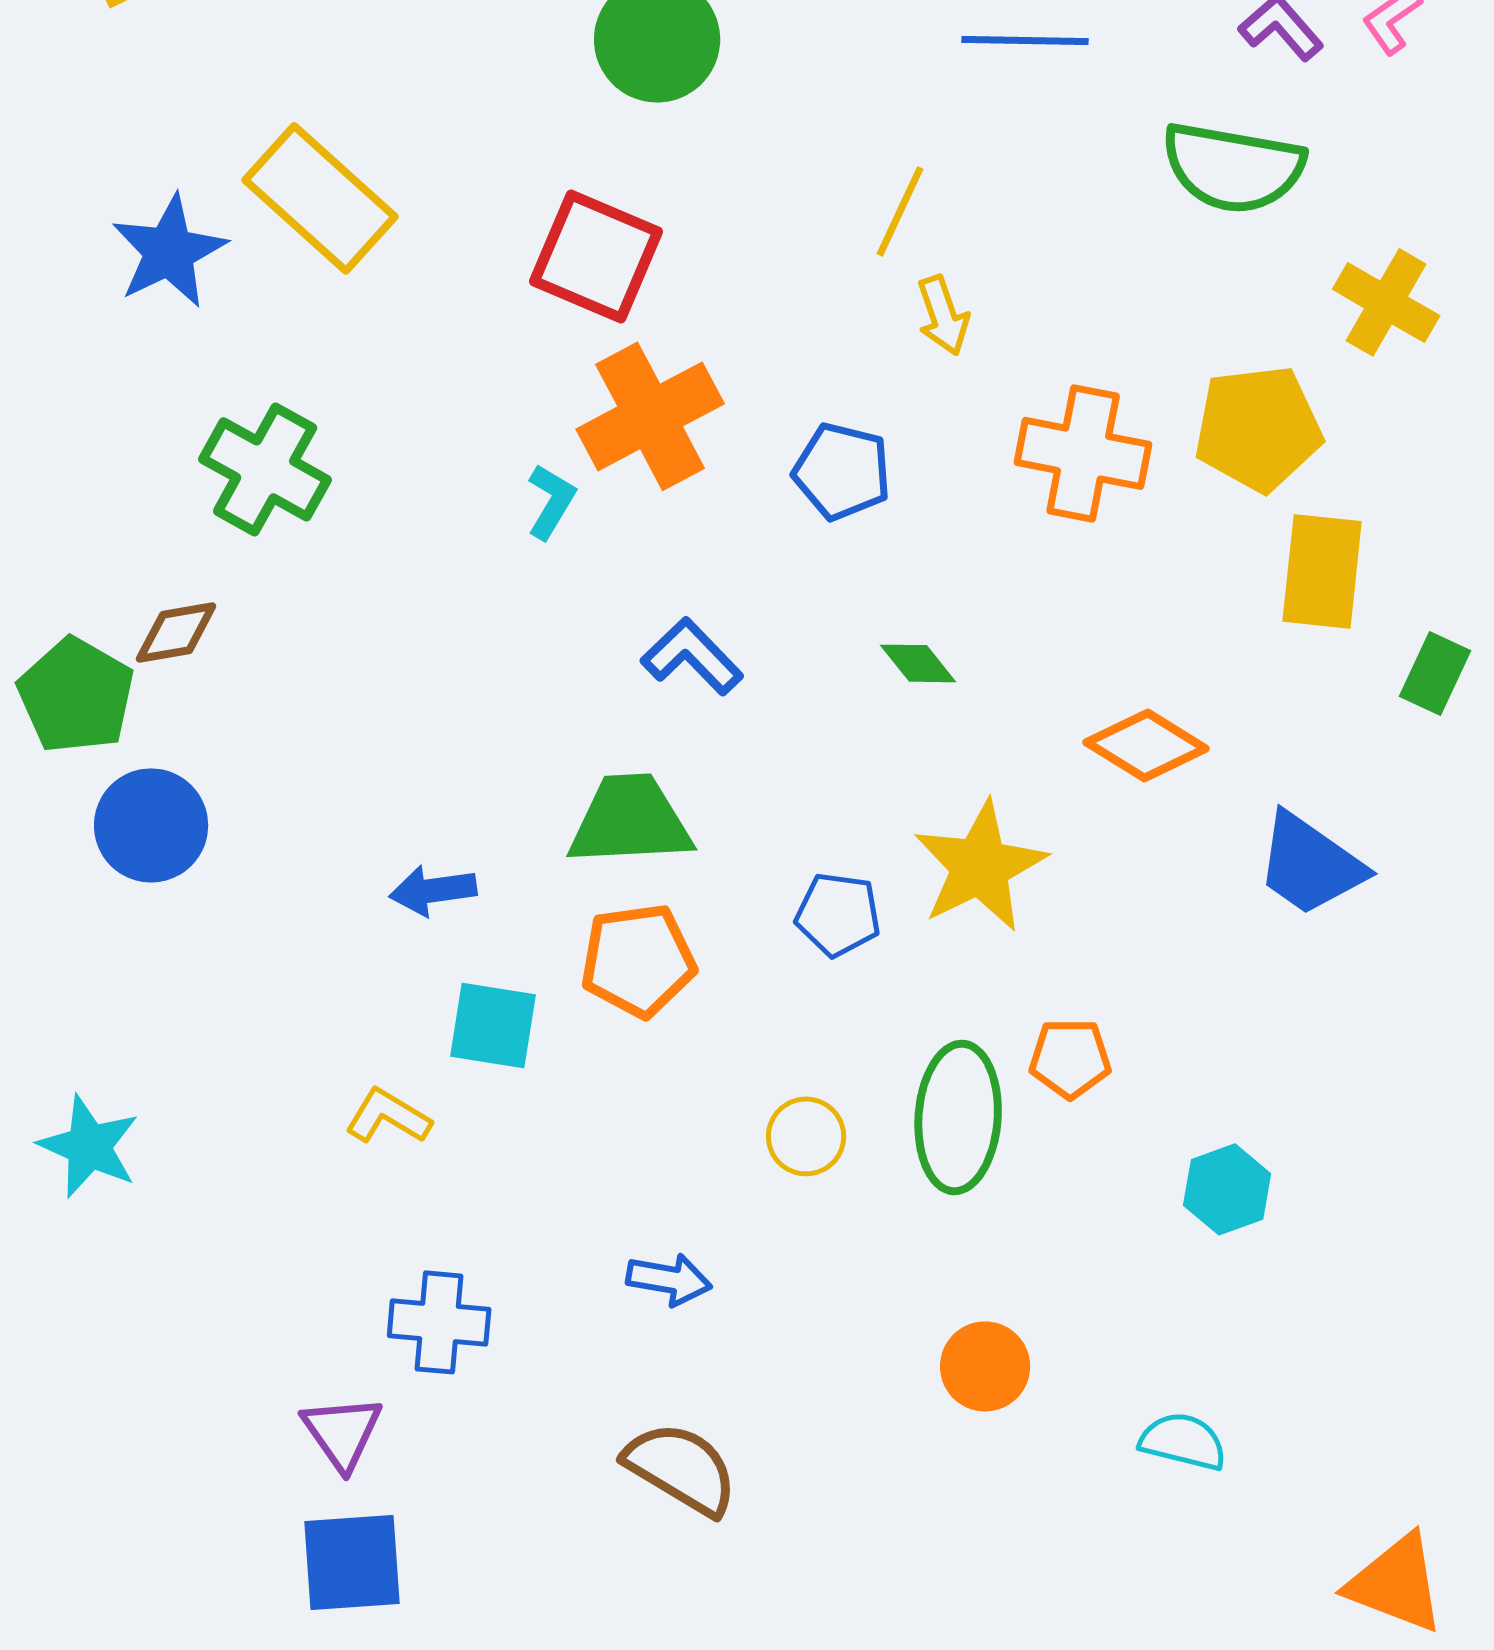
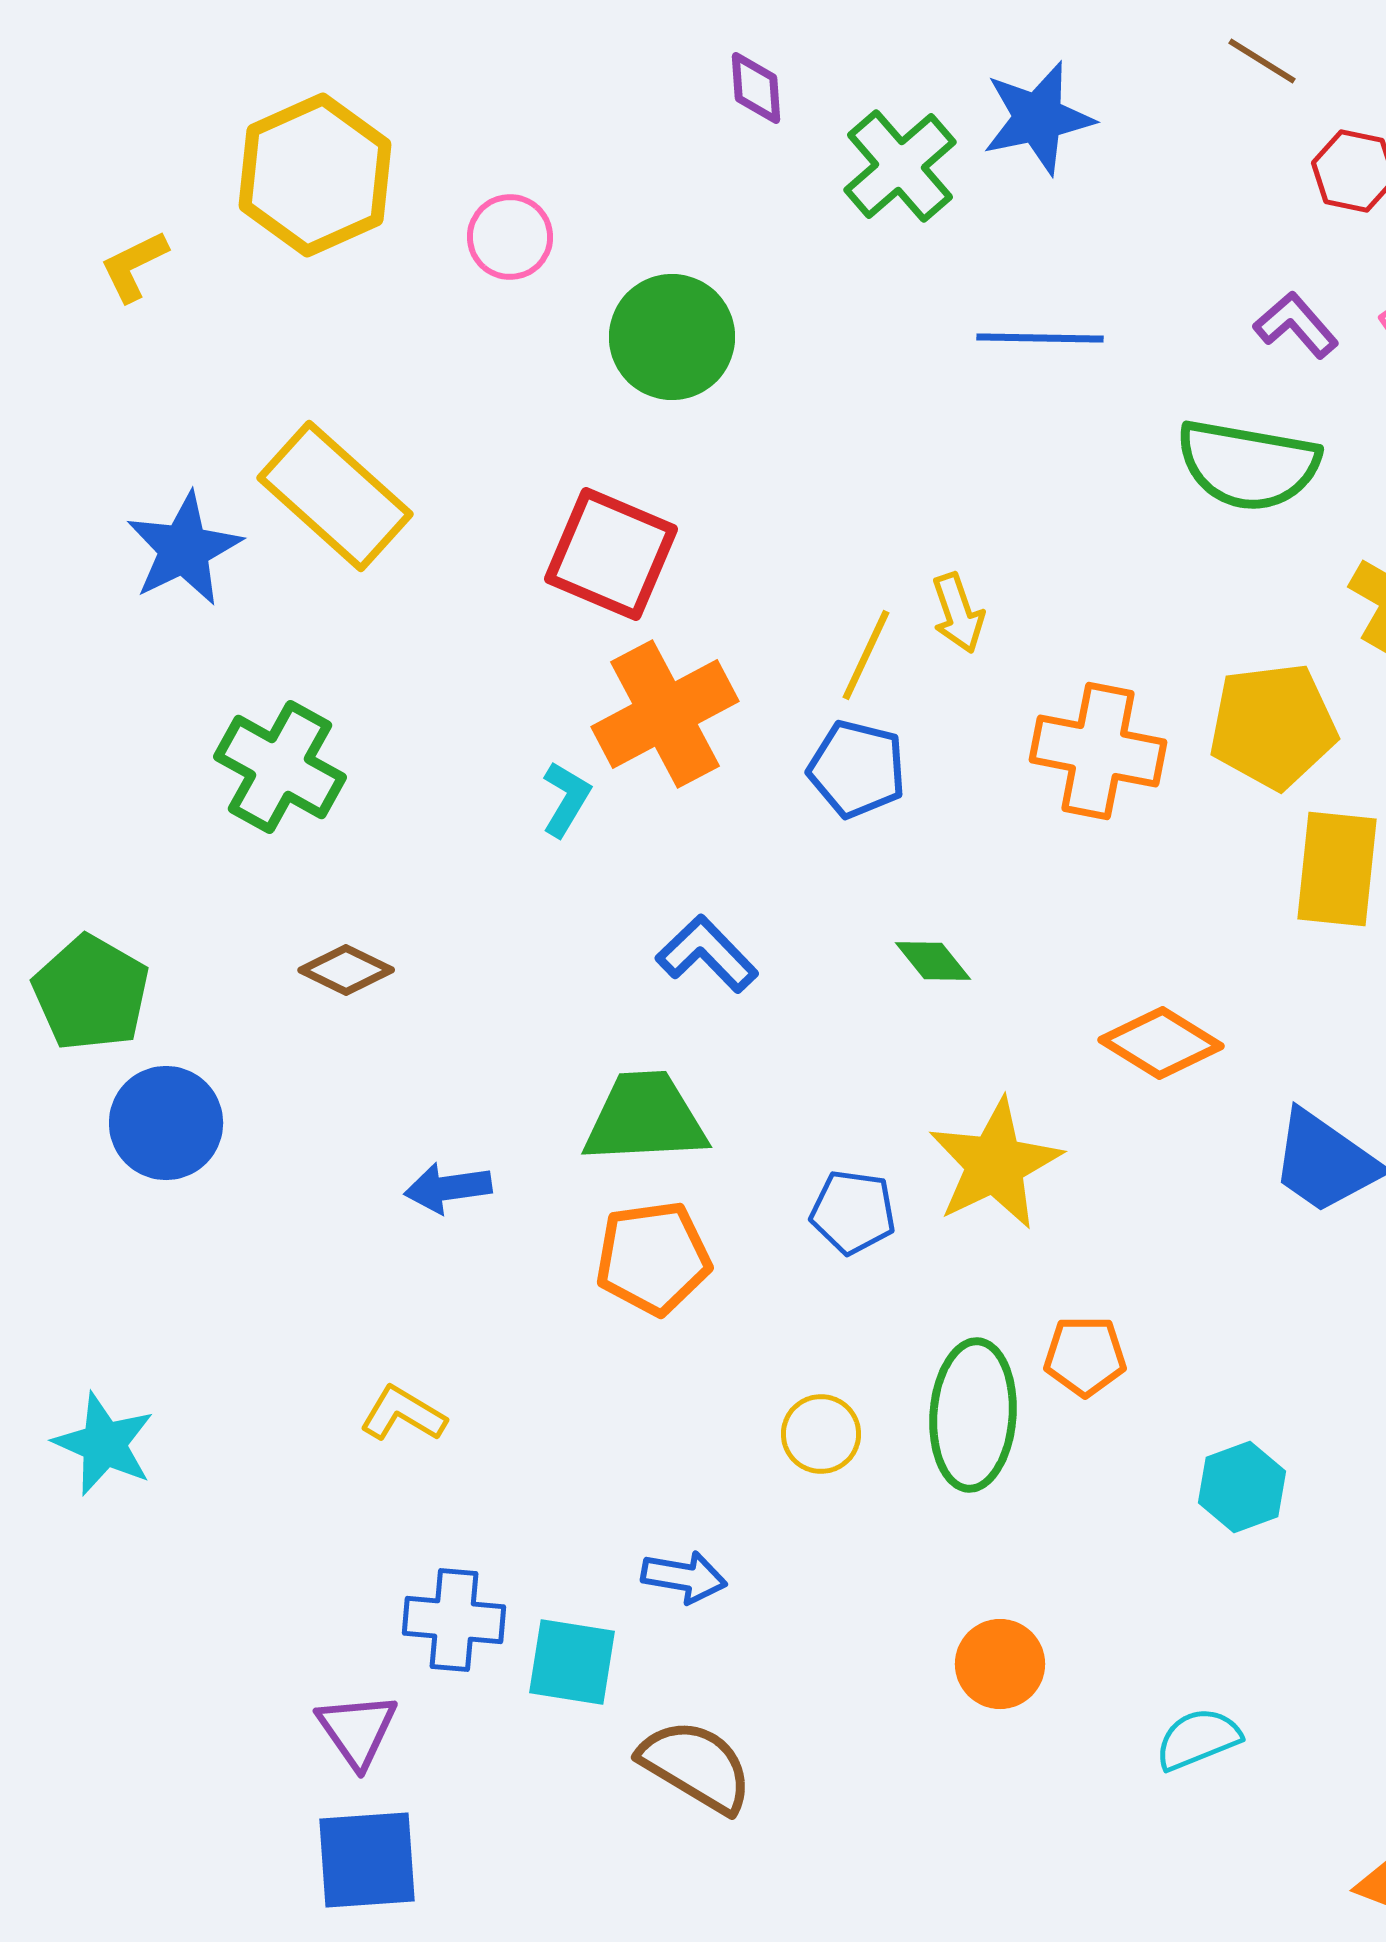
yellow line: (900, 211) -> (866, 655), moved
brown diamond: (176, 632) -> (346, 970), moved, turned 36
cyan square: (493, 1025) -> (572, 1662), moved
cyan semicircle: (1183, 1441) -> (1198, 1739), turned -36

